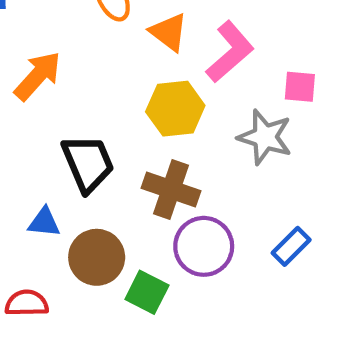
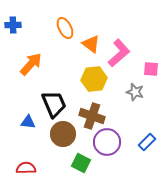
gray star: (265, 137) -> (135, 92), size x0.7
blue triangle: (44, 222) -> (28, 122), moved
brown circle: (97, 257) -> (63, 134), moved

